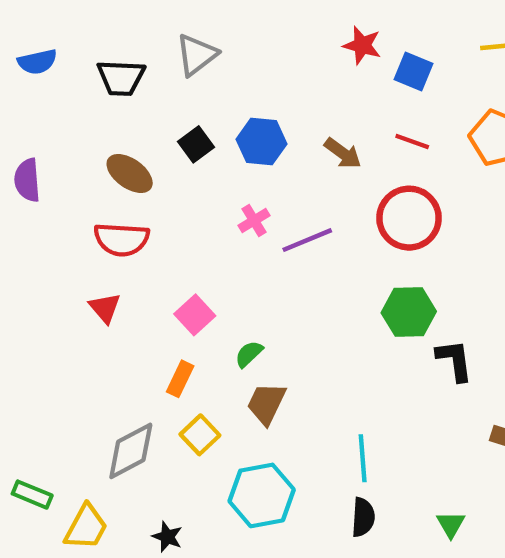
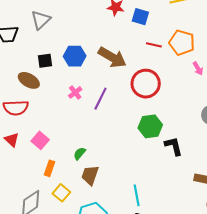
red line: (412, 141) -> (154, 45), moved
black square: (196, 144) -> (45, 61), turned 35
brown arrow: (343, 153) -> (112, 57), size x1.6
brown ellipse: (130, 173) -> (29, 80), moved
purple line: (307, 240) -> (100, 99), turned -35
pink square: (195, 315) -> (40, 140), moved

